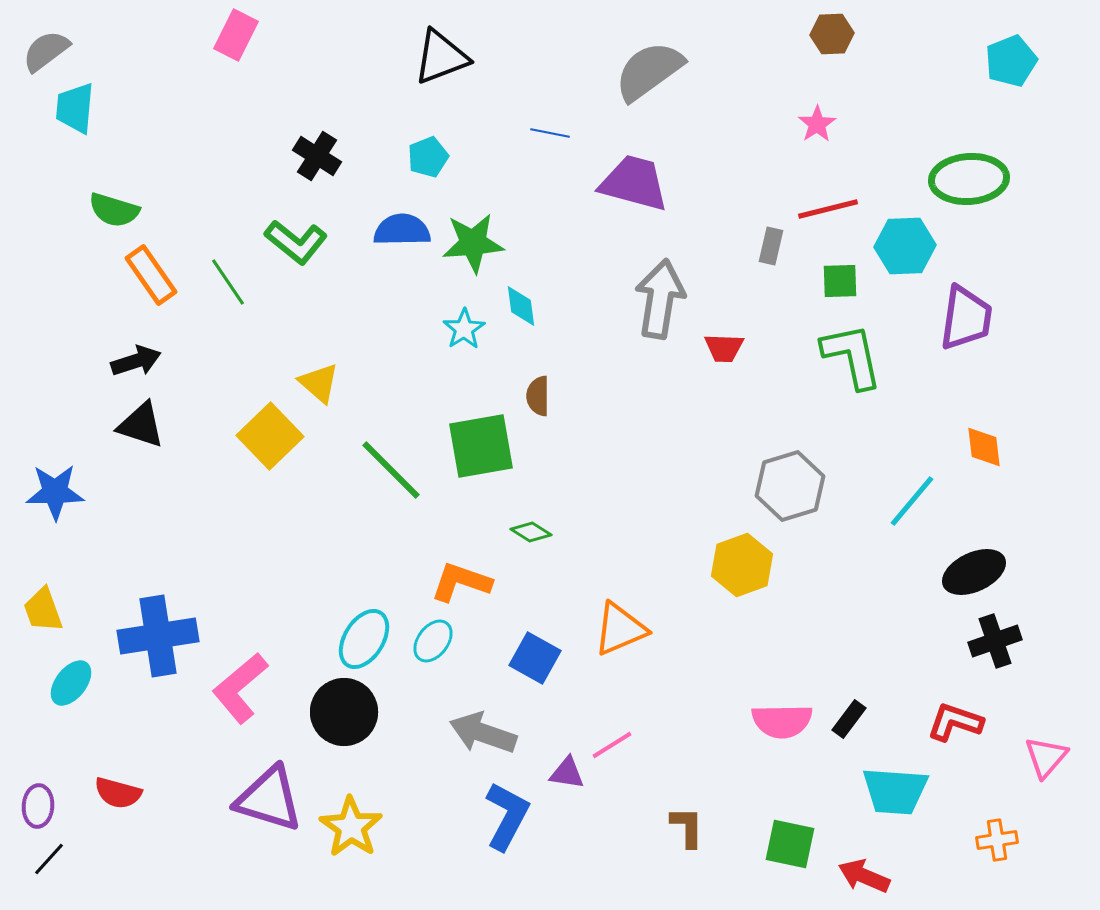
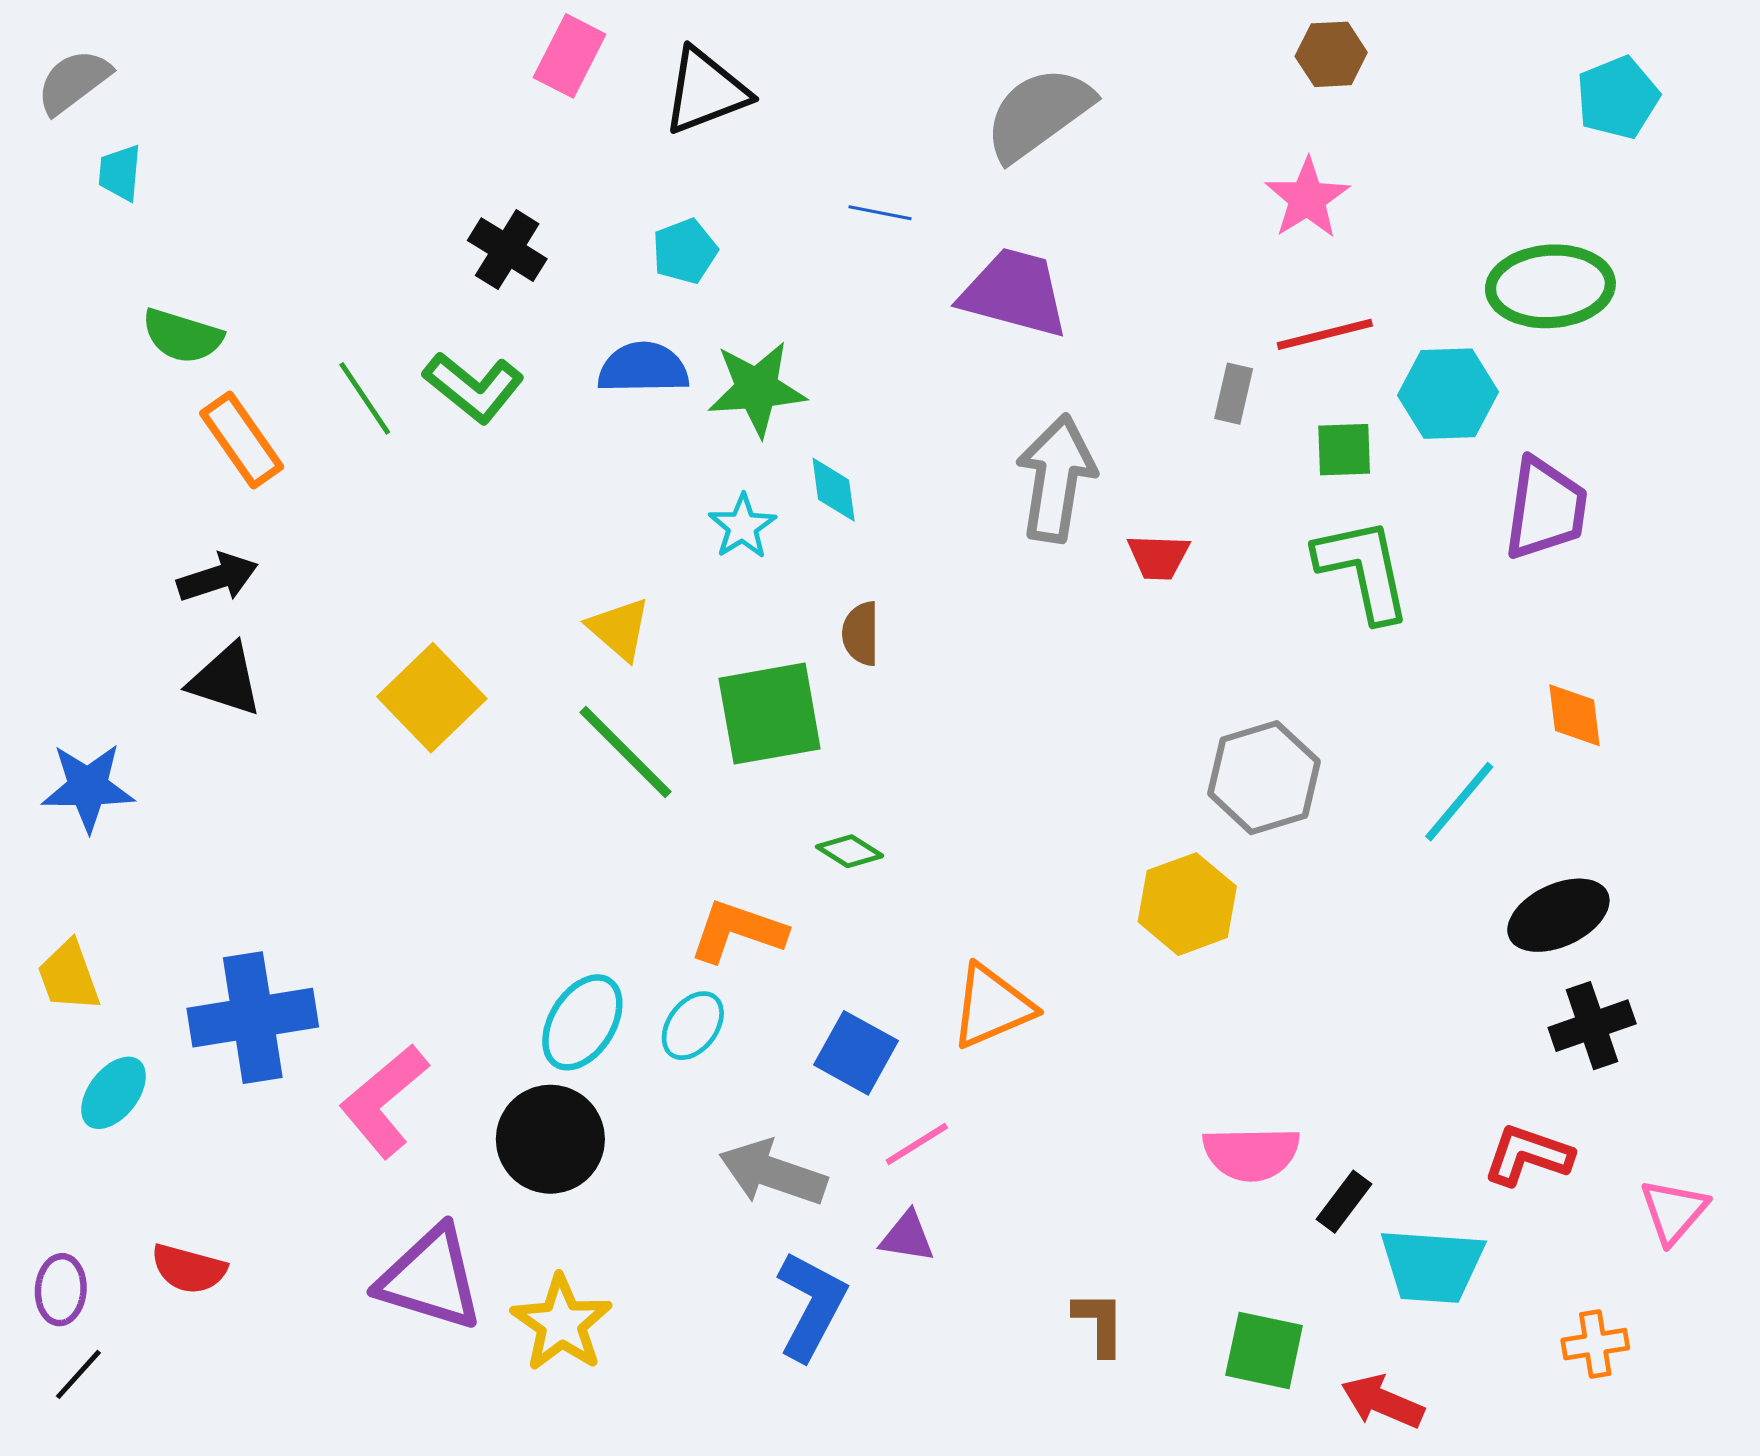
pink rectangle: (236, 35) -> (570, 56), moved
cyan trapezoid: (75, 108) -> (120, 173), size x0.7
pink star: (817, 124) -> (1307, 198), size x1.4
green line: (228, 282) -> (365, 398), moved
yellow triangle: (319, 383) -> (619, 629), moved
black rectangle: (849, 719) -> (1344, 1202), moved
pink line: (612, 745) -> (917, 1144), moved

